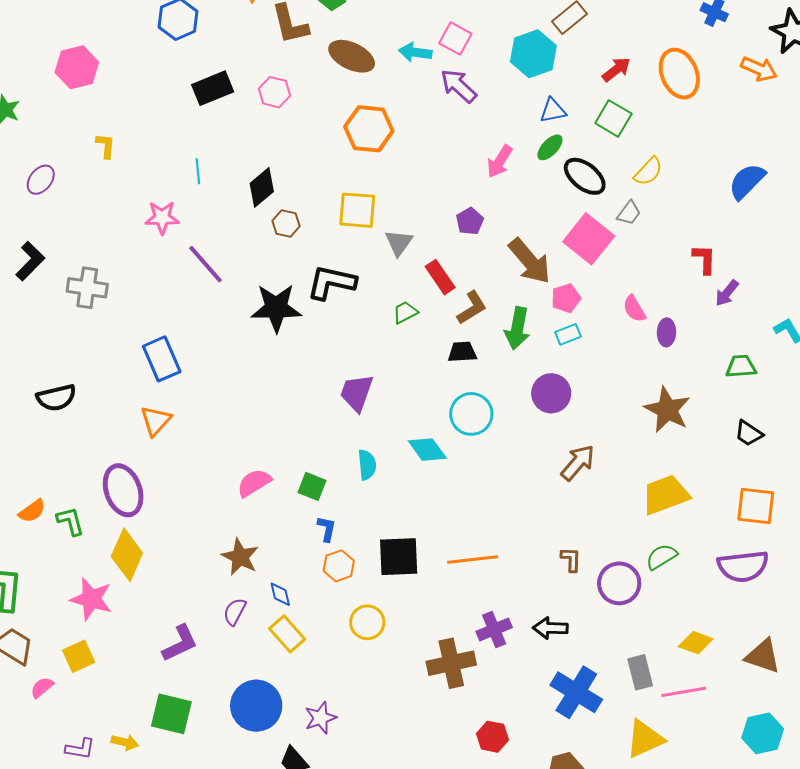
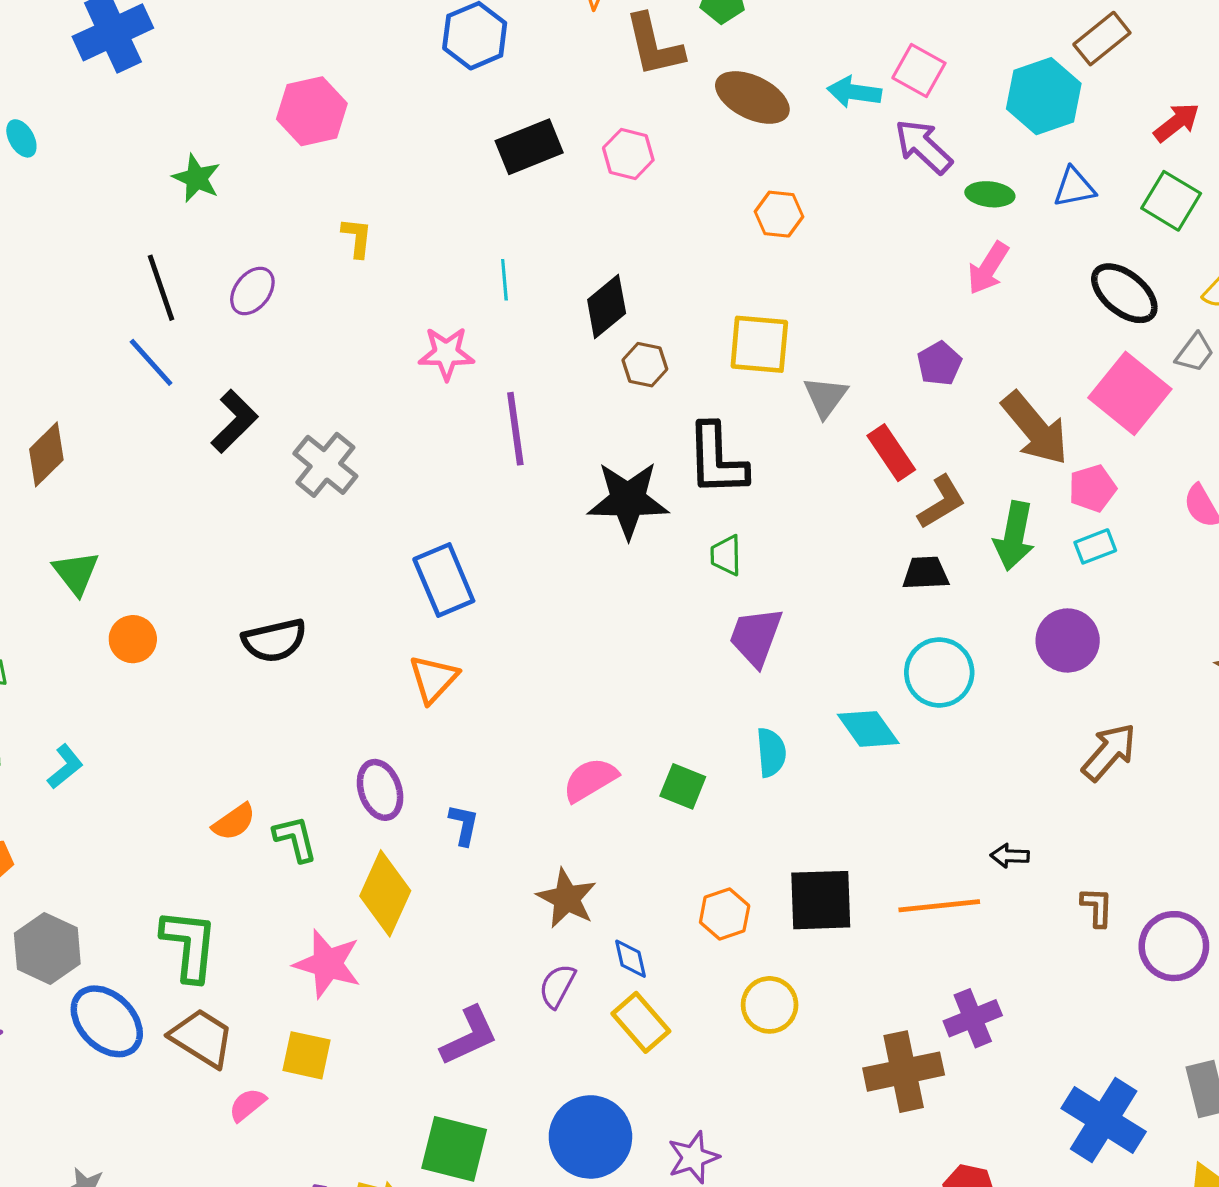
orange hexagon: (369, 129) -> (779, 214), size x0.6
green ellipse: (550, 147) -> (990, 194), moved, turned 52
purple line: (205, 264) -> (515, 429), turned 33
black L-shape: (331, 282) -> (717, 460), turned -105
gray cross: (87, 288) -> (325, 465), turned 30
green trapezoid: (405, 312) -> (726, 555), moved, turned -64
purple ellipse: (123, 490) -> (380, 790), size x0.7
blue L-shape: (327, 529) -> (464, 825), moved
black arrow: (550, 628) -> (1010, 856), moved, size x0.7
yellow square: (79, 656) -> (306, 1055), turned 36

